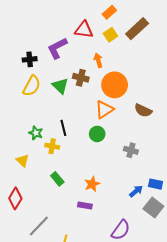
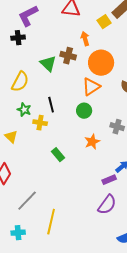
yellow square: (110, 35) -> (104, 22), moved
purple L-shape: (57, 48) -> (28, 16), moved
yellow semicircle: (32, 86) -> (20, 82), moved
green rectangle: (57, 179) -> (58, 155), moved
orange star: (92, 184) -> (92, 142), moved
purple rectangle: (85, 206) -> (109, 180), moved, turned -32

